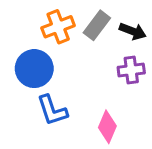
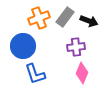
purple cross: (131, 70) -> (76, 47), moved
pink diamond: (107, 127) -> (82, 73), moved

